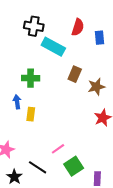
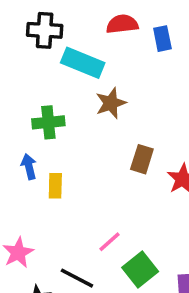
red semicircle: (78, 27) -> (122, 24), turned -108
brown rectangle: (75, 74) -> (142, 159), moved
brown star: (96, 87) -> (111, 103), moved

